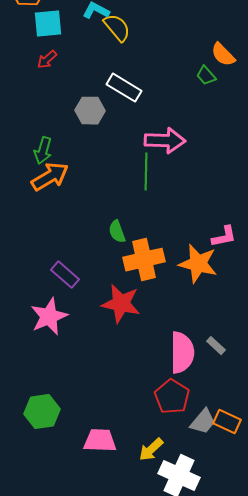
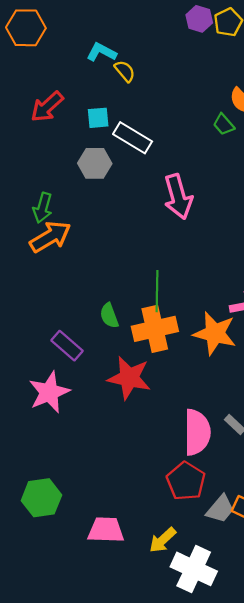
cyan square: (48, 24) -> (98, 118), moved, size x0.7
yellow semicircle: (117, 28) -> (125, 71), size x0.7
red arrow: (47, 60) -> (47, 107), size x1.5
pink arrow: (165, 141) -> (178, 197), turned 72
green line: (146, 172) -> (157, 291), moved
green semicircle: (117, 232) -> (109, 316), moved

